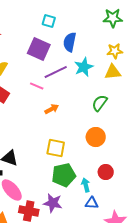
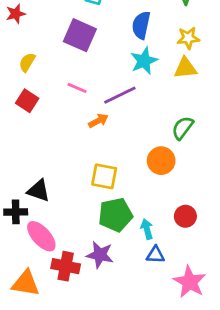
blue semicircle: (70, 42) -> (141, 25), moved
purple line: (56, 72) -> (120, 95), moved
green semicircle: (100, 103) -> (183, 128), moved
red circle: (106, 172) -> (185, 216), moved

